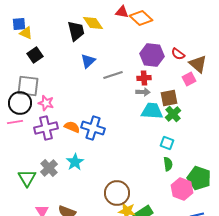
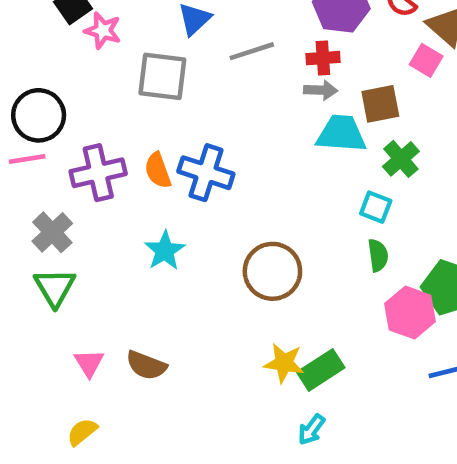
pink square: (189, 79) -> (426, 60), turned -32
gray square: (28, 86) -> (162, 76), moved
pink star: (46, 103) -> (103, 31), moved
green cross: (173, 114) -> (401, 159), moved
orange semicircle: (72, 127) -> (158, 170), turned -133
gray cross: (49, 168) -> (52, 232), moved
brown circle: (117, 193) -> (272, 271), moved

